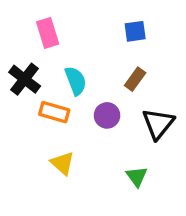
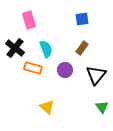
yellow triangle: (62, 163) -> (47, 107), moved
green triangle: (137, 176) -> (102, 107), moved

